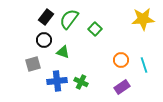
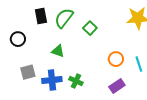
black rectangle: (46, 17) -> (41, 16), turned -49
black circle: (44, 40) -> (18, 39), moved
gray square: (33, 64) -> (28, 72), moved

